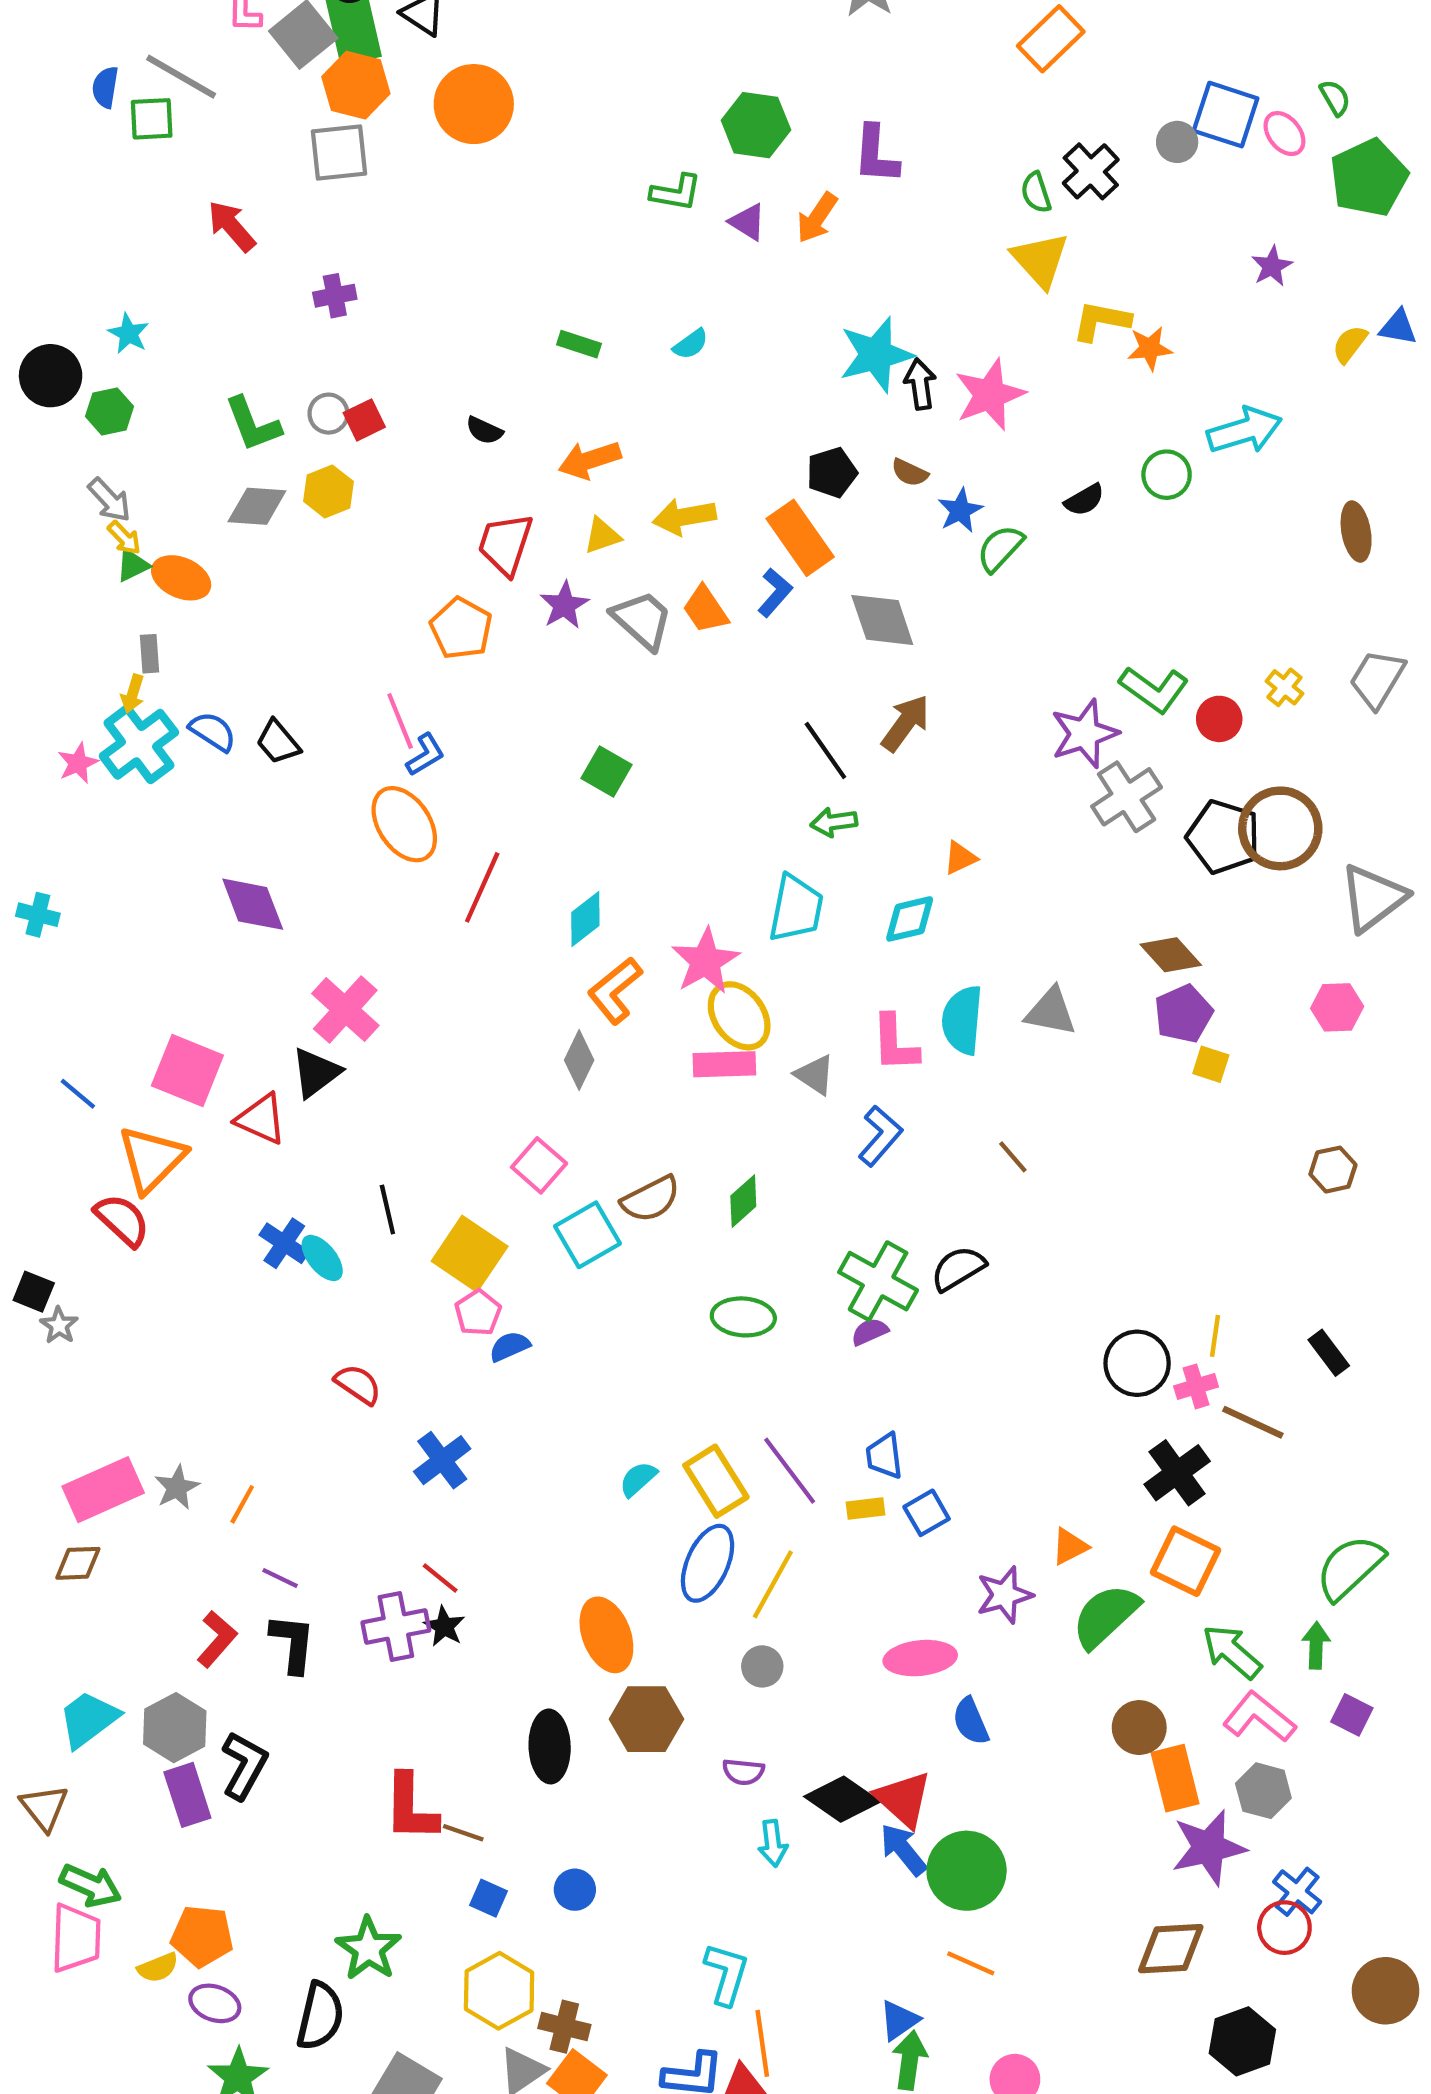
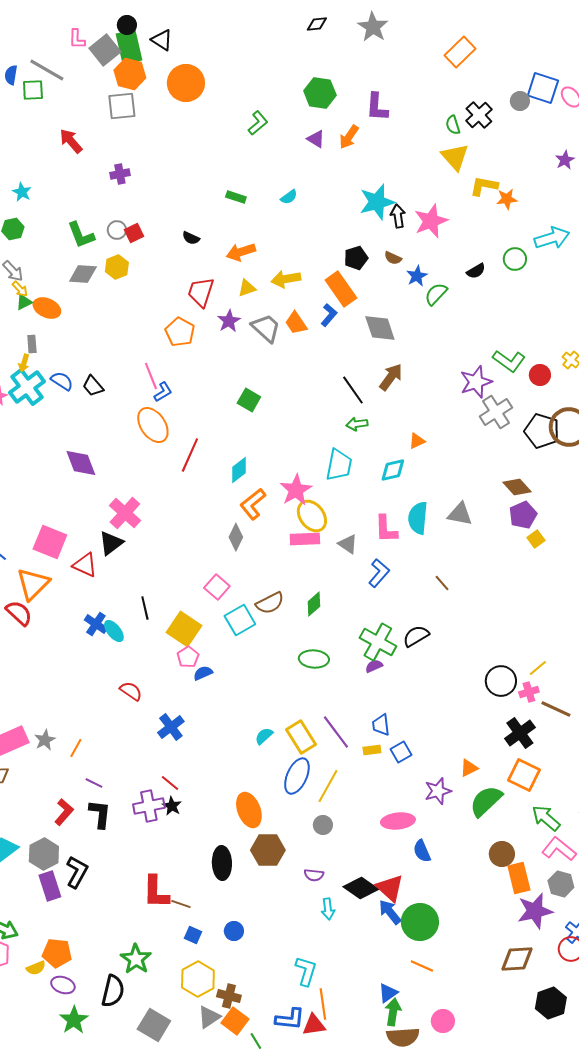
green L-shape: (676, 192) -> (258, 123), moved, turned -50
yellow square: (1211, 1064) -> (536, 539), turned 36
yellow line: (1215, 1336) -> (538, 668), turned 42

